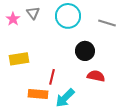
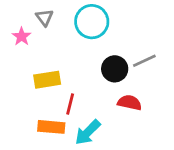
pink star: (13, 19) -> (22, 36), moved
gray line: (107, 23) -> (144, 61), moved, turned -42
yellow rectangle: (19, 59) -> (47, 80), moved

